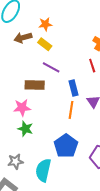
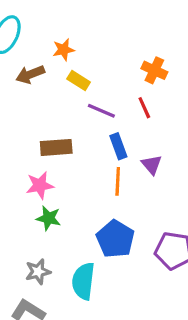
yellow rectangle: (45, 44) -> (79, 80), moved
purple line: (51, 67) -> (101, 111), moved

